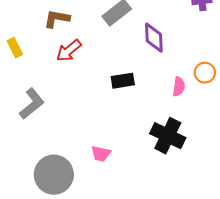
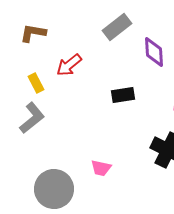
brown L-shape: (57, 19) -> (33, 33), moved
yellow rectangle: (15, 48) -> (36, 83), moved

